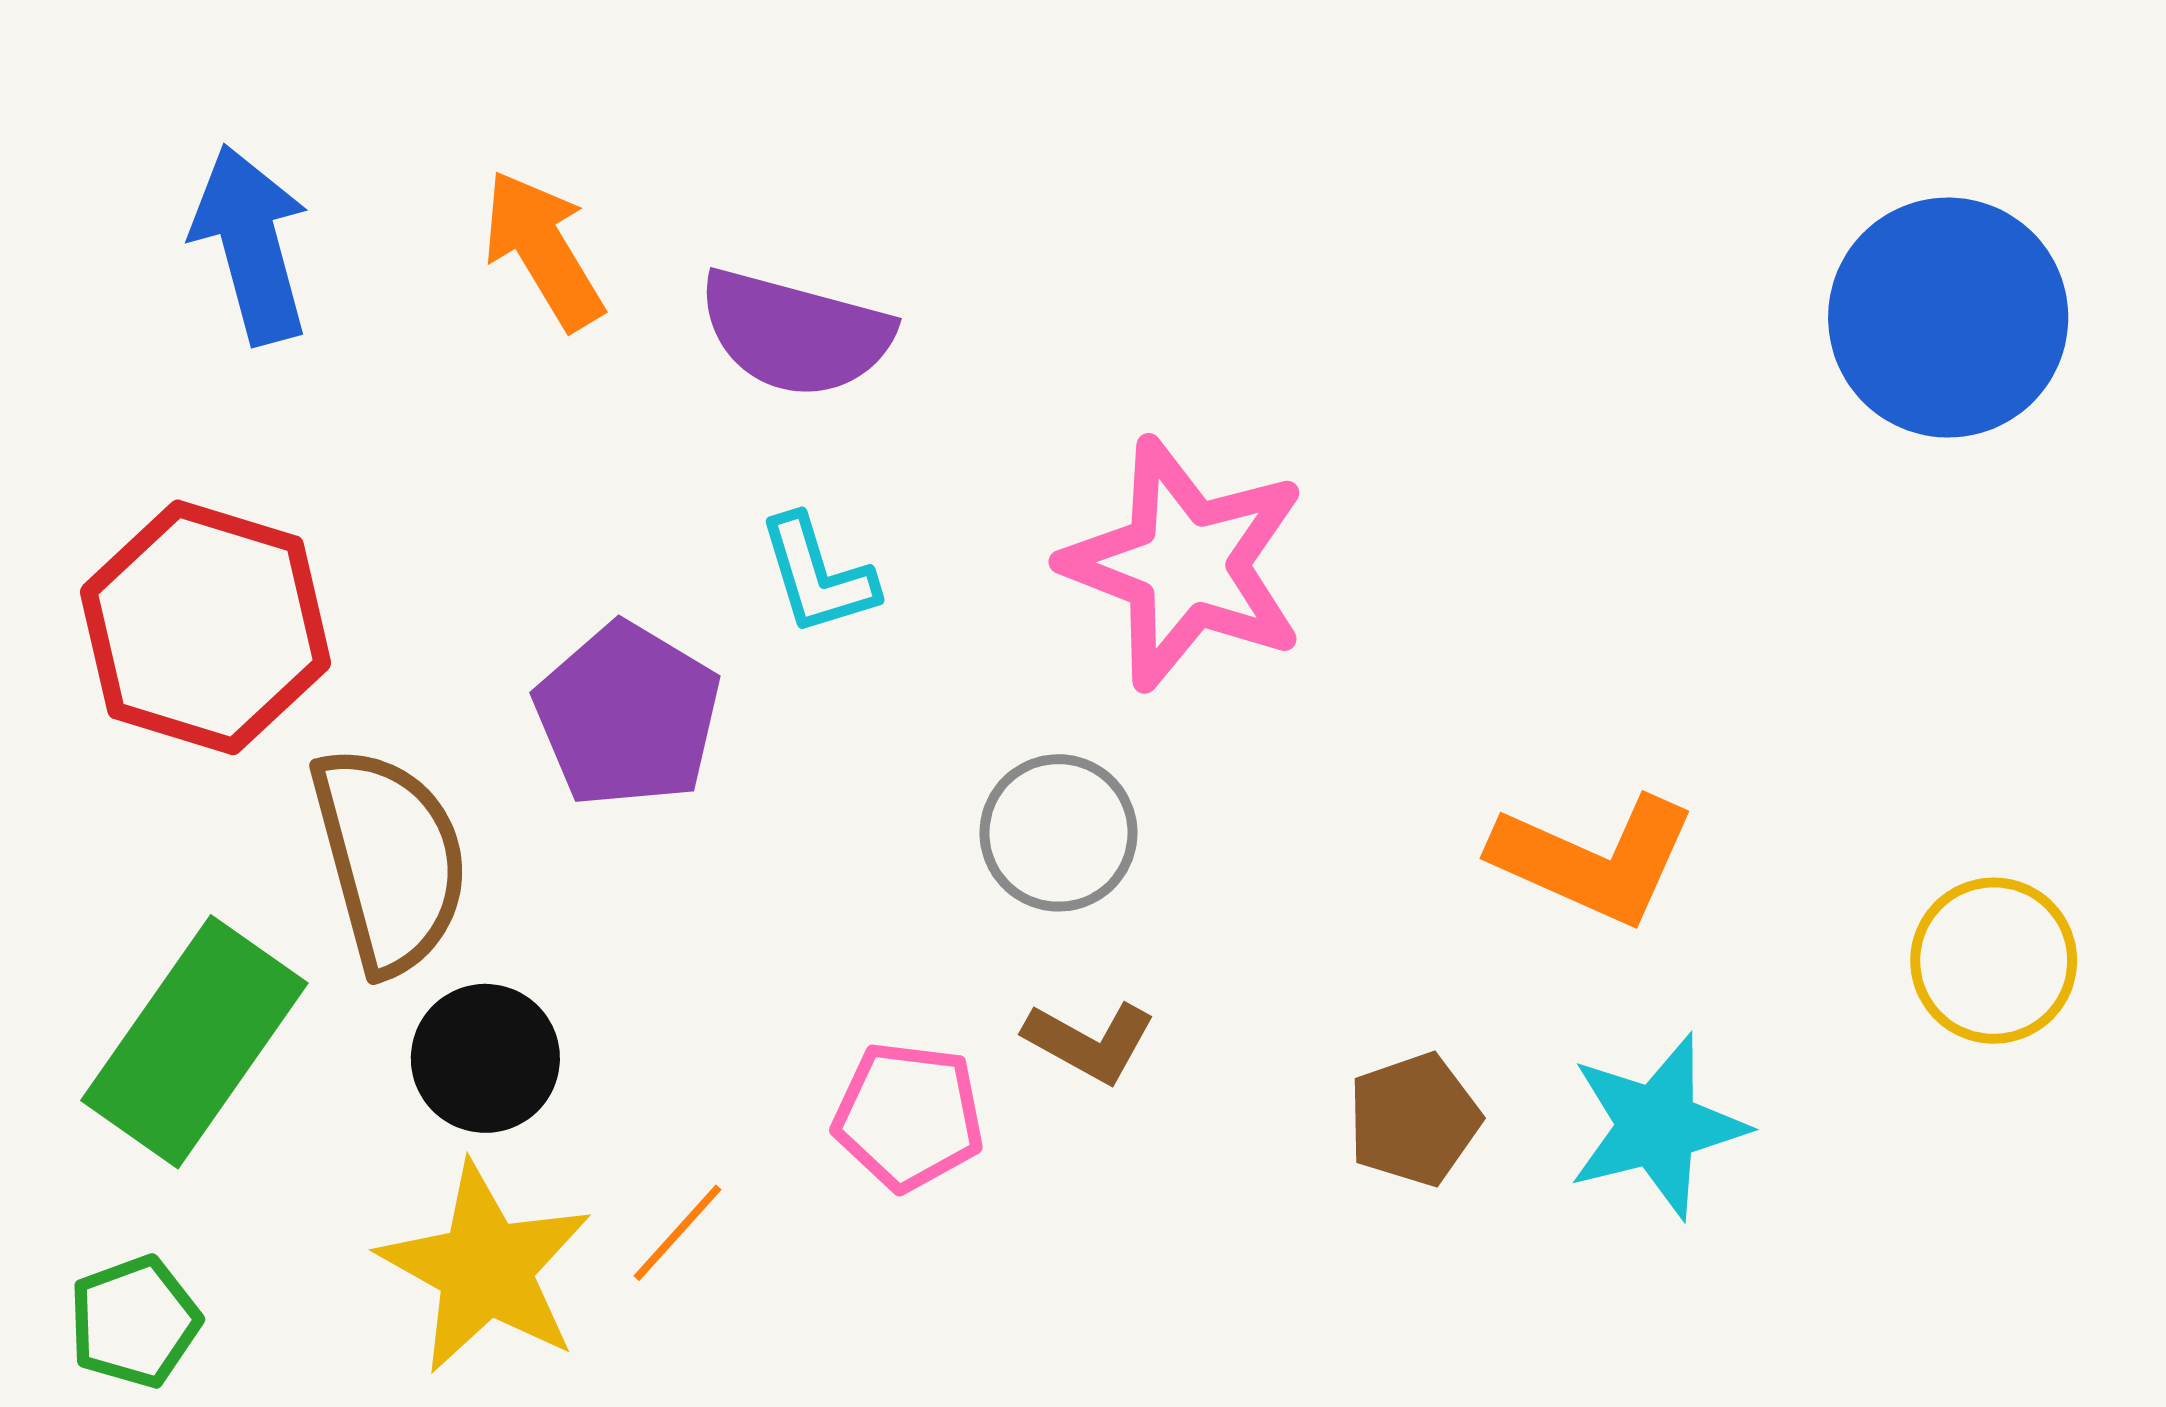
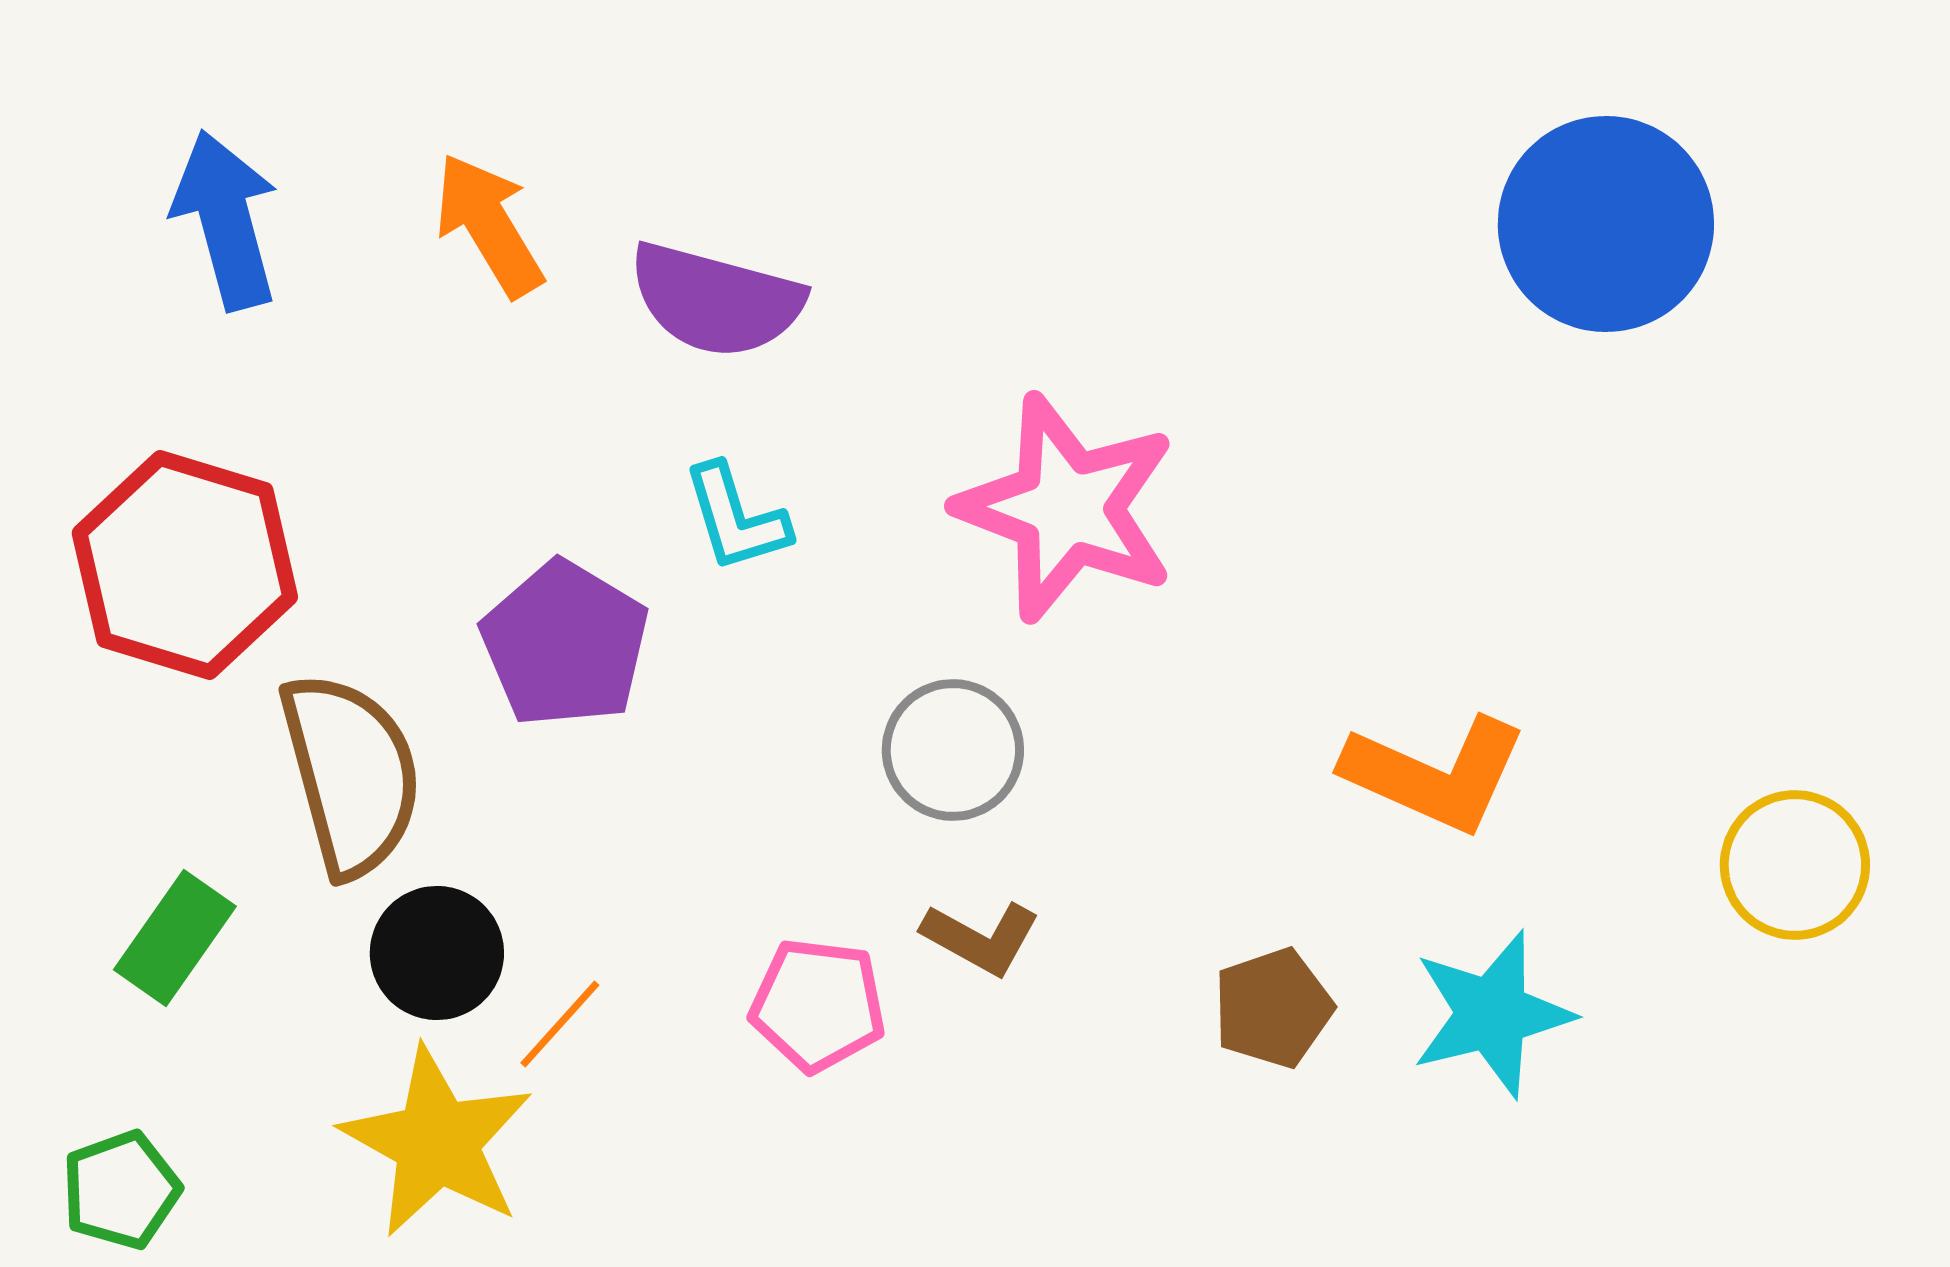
blue circle: (1948, 318) -> (1606, 224), moved
green rectangle: (194, 1042) -> (175, 938), size x0.6
orange line: (678, 1233) -> (560, 1024), moved

